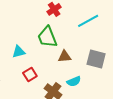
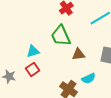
red square: (30, 74) -> (33, 69), moved

